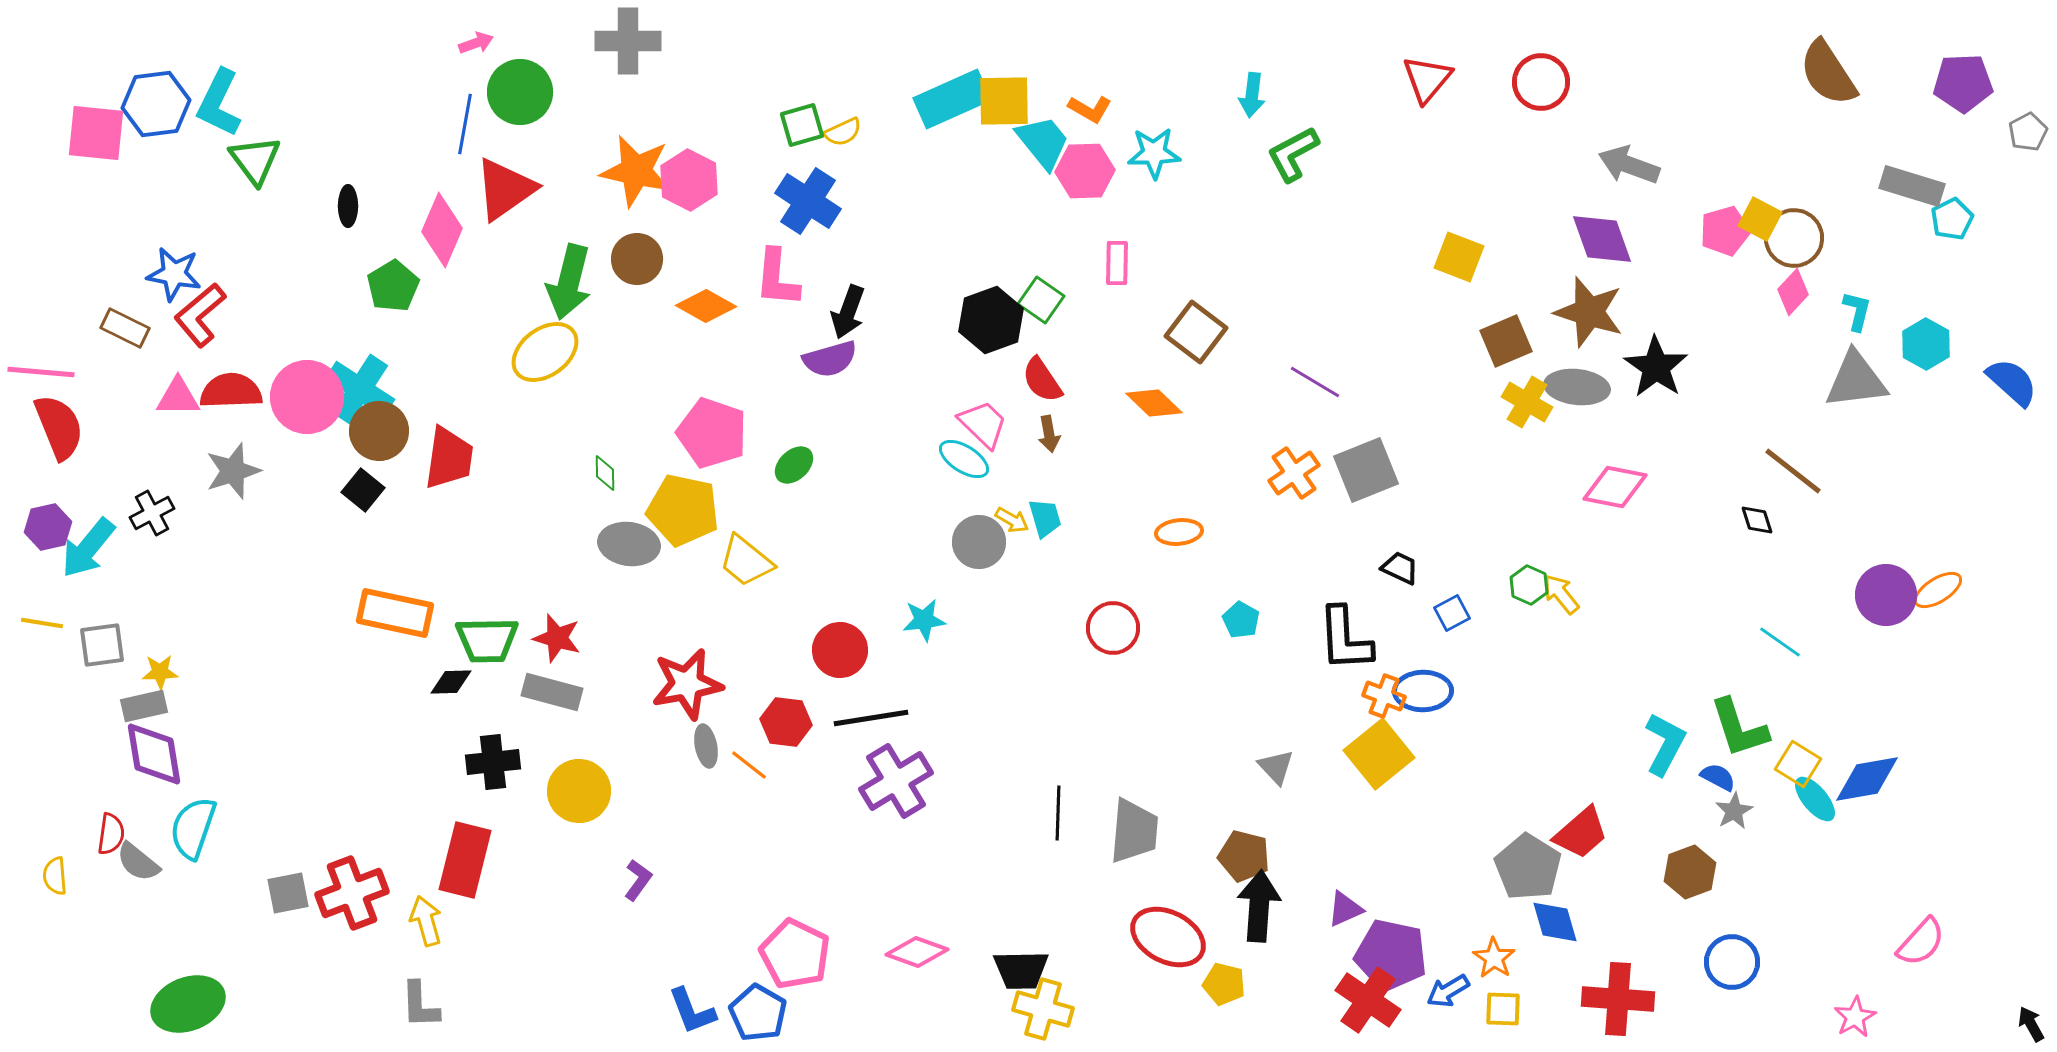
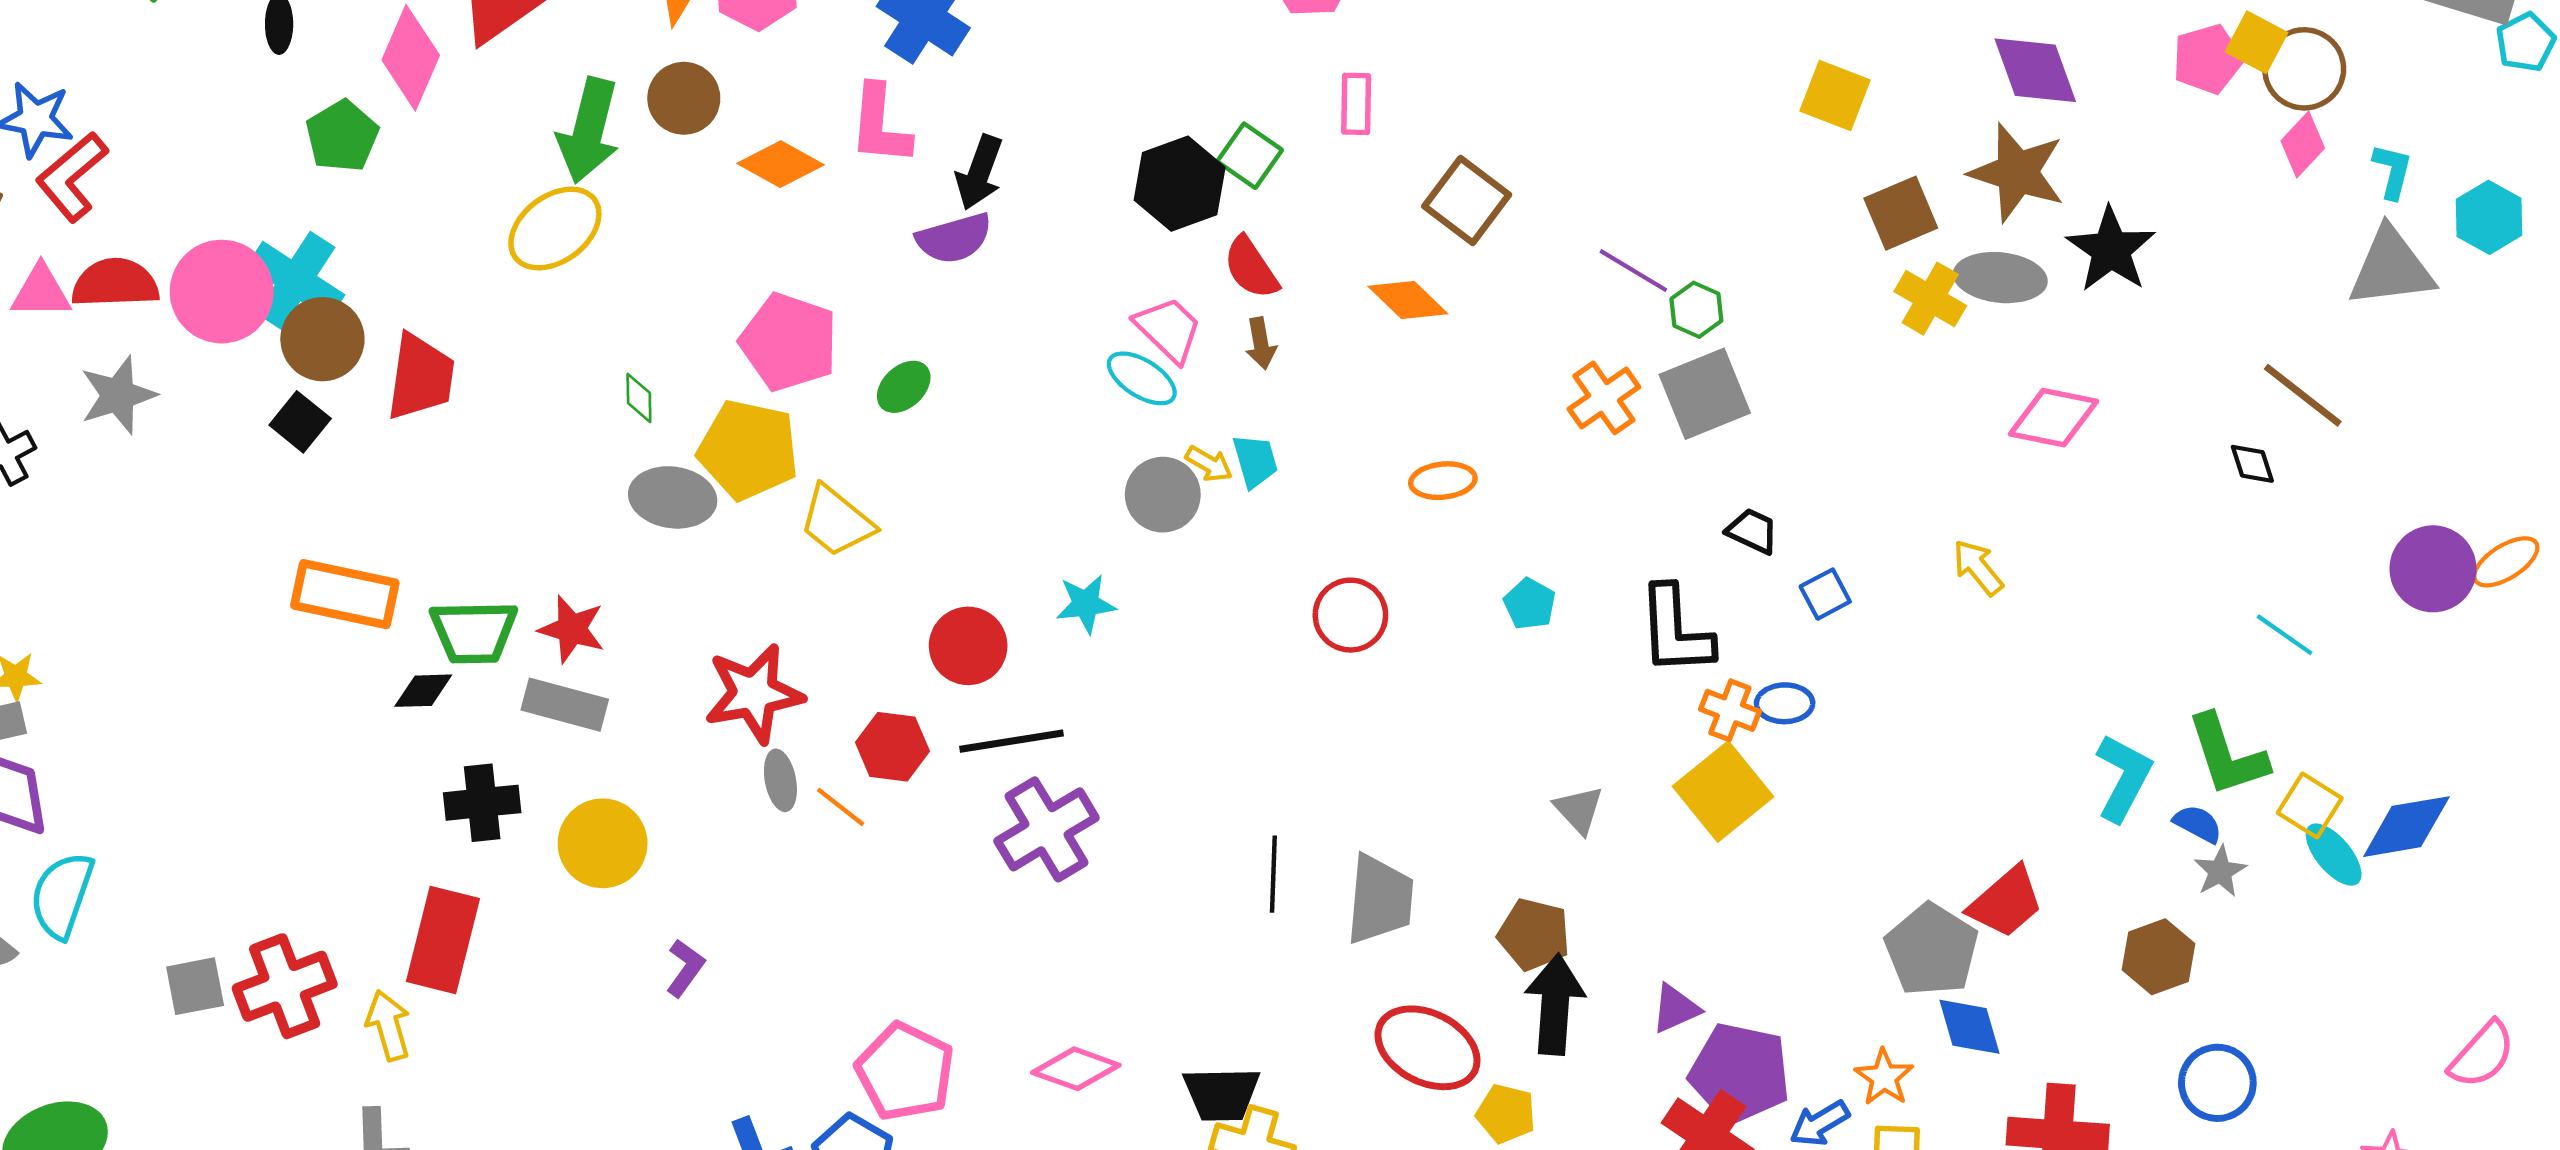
green hexagon: (1529, 585) -> (1696, 310), moved
blue ellipse: (1423, 691) -> (1785, 703), size x0.7

